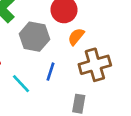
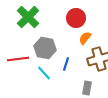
gray hexagon: (34, 37) -> (45, 48), moved

